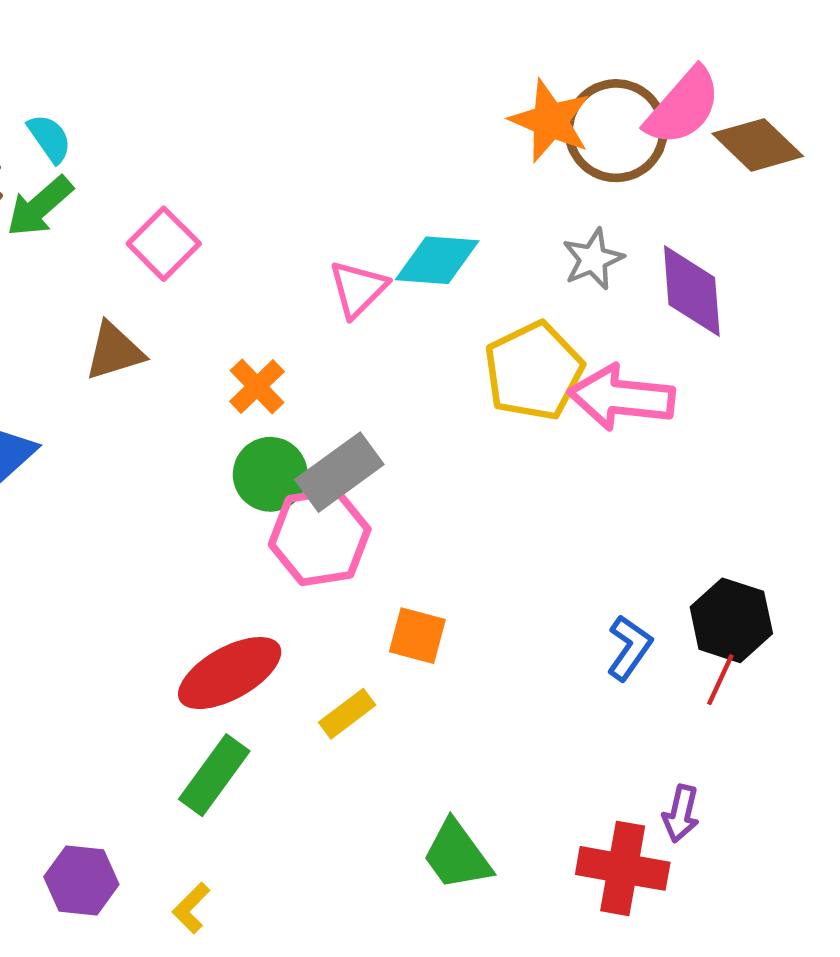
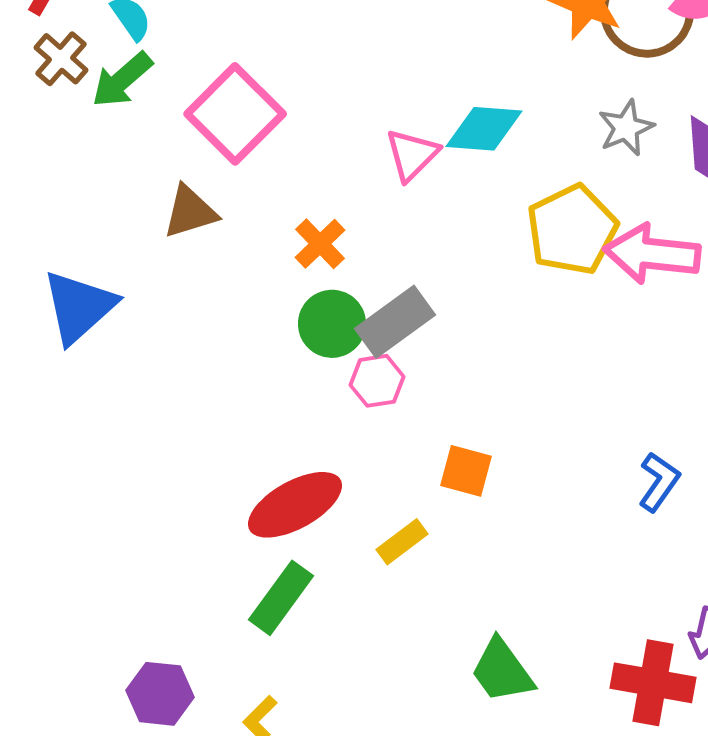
pink square: (164, 244) -> (235, 114), size x1.5
pink hexagon: (320, 537) -> (377, 381), size x0.6

